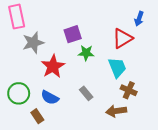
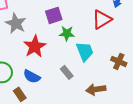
gray star: (33, 43) -> (16, 23), turned -30
cyan trapezoid: (117, 67) -> (85, 51), moved
brown cross: (129, 90) -> (119, 61), moved

